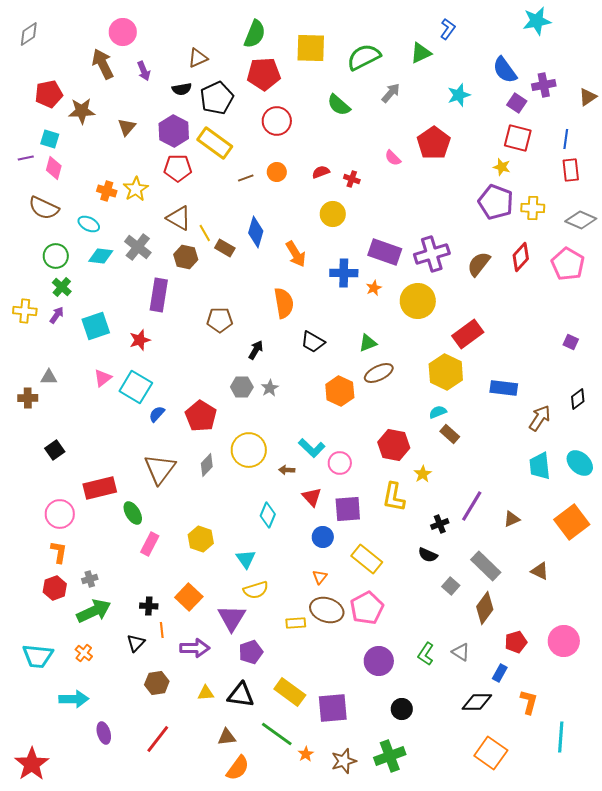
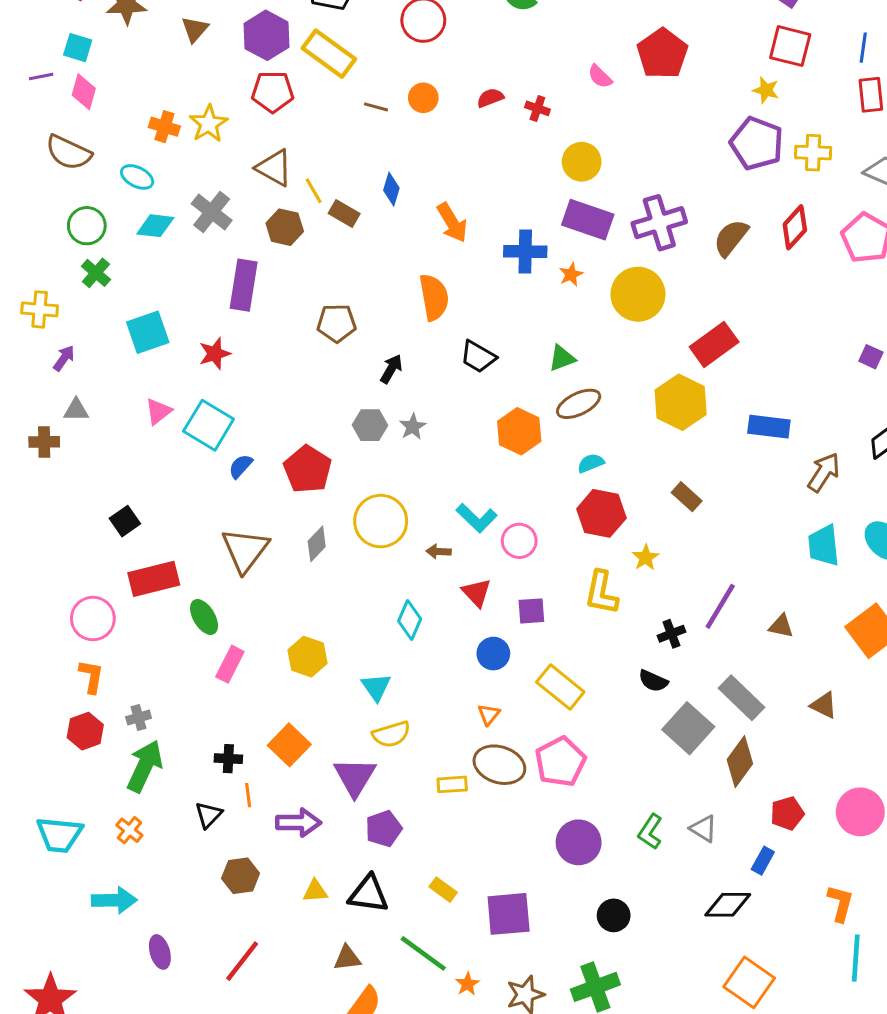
brown line: (246, 178) -> (376, 107), turned 35
yellow circle: (333, 214) -> (582, 162), moved
blue diamond: (256, 232) -> (391, 189), size x0.7
purple arrow: (57, 315) -> (64, 358), moved
cyan semicircle: (438, 412) -> (591, 463), moved
black square: (55, 450) -> (125, 521), moved
purple square: (348, 509) -> (531, 611), size x0.7
brown triangle: (512, 519) -> (781, 626), turned 36
gray square: (451, 586) -> (688, 728), size x1.8
green arrow: (94, 611) -> (145, 766), turned -40
yellow rectangle: (290, 692) -> (443, 890), size x0.6
orange L-shape: (529, 702) -> (840, 903), moved

